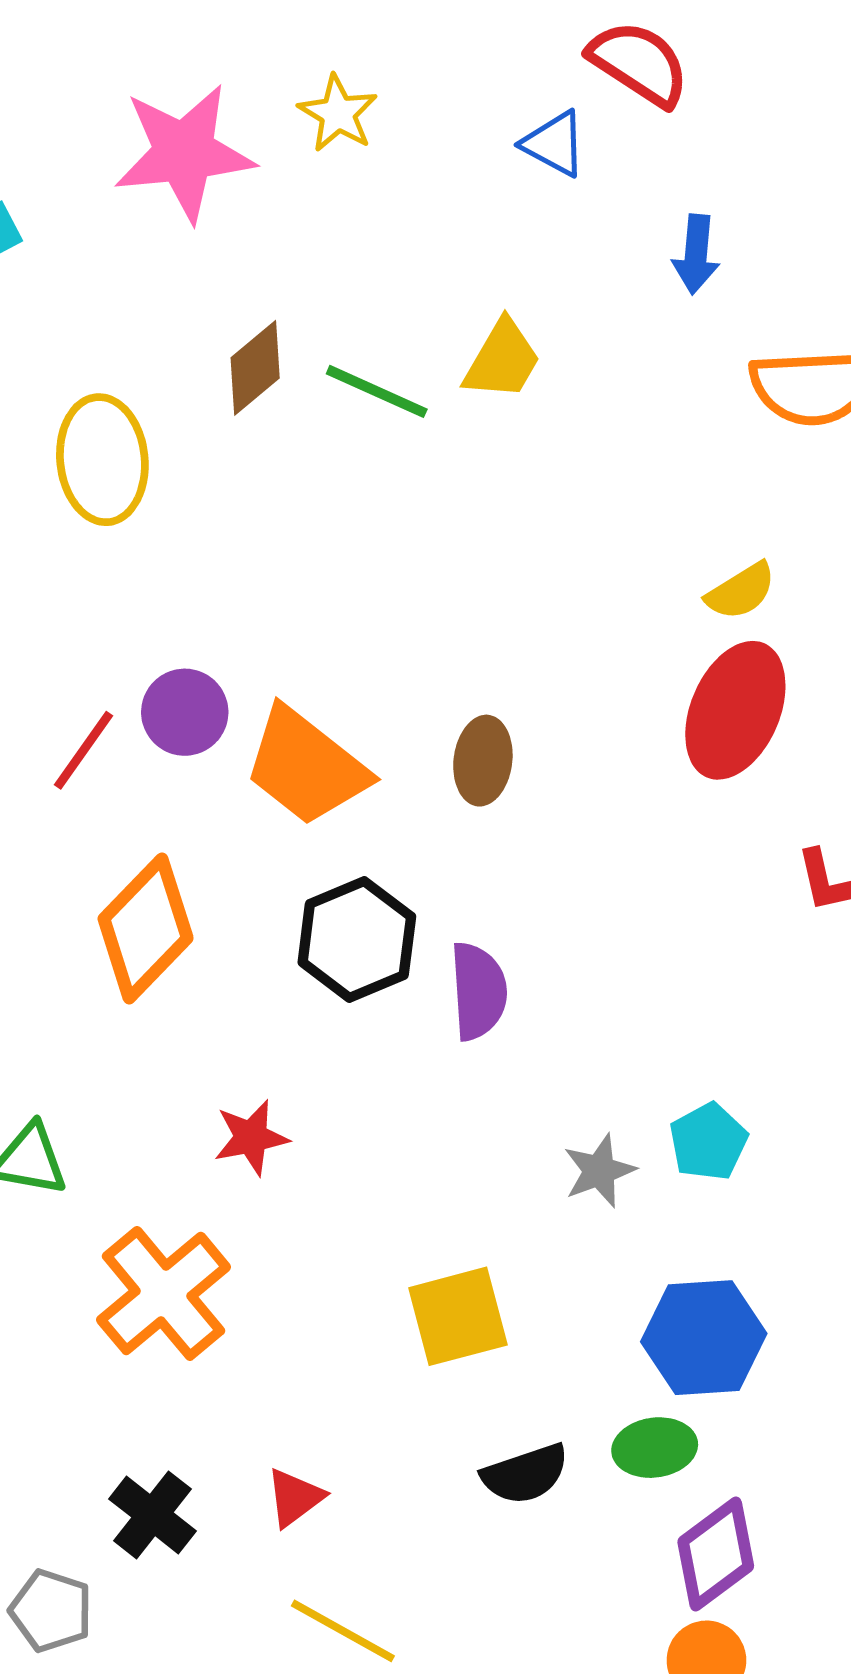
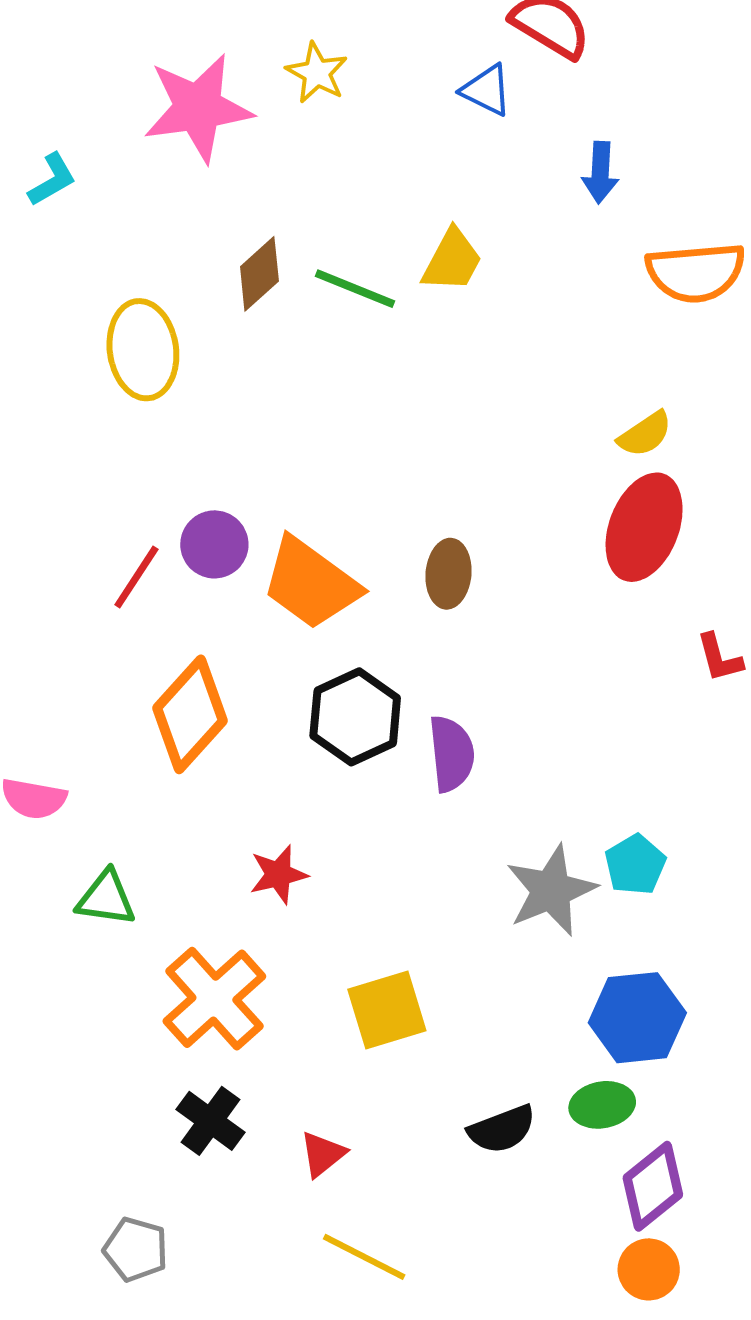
gray star: (599, 1171) -> (551, 890), size x1.6
yellow square: (458, 1316) -> (387, 1010), moved
black cross: (152, 1515) -> (211, 1121), moved

